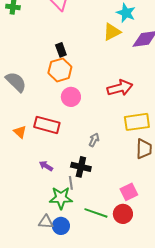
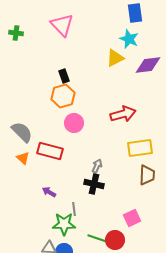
gray semicircle: (16, 82) -> (22, 132), moved
black cross: (81, 167) -> (94, 184), moved
red circle: (123, 214) -> (115, 240), moved

